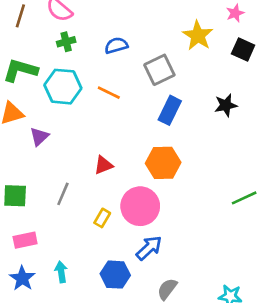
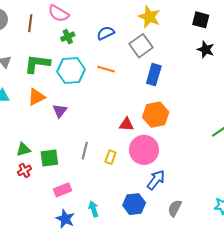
yellow star: (198, 36) -> (149, 17), moved
black star: (226, 105) -> (206, 50), moved, turned -30
red triangle: (103, 165) -> (126, 124), moved, turned 35
yellow rectangle: (102, 218) -> (111, 157), moved

